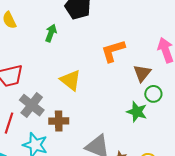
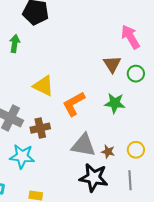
orange L-shape: (113, 51) -> (74, 104), moved
green circle: (153, 94) -> (136, 74), moved

